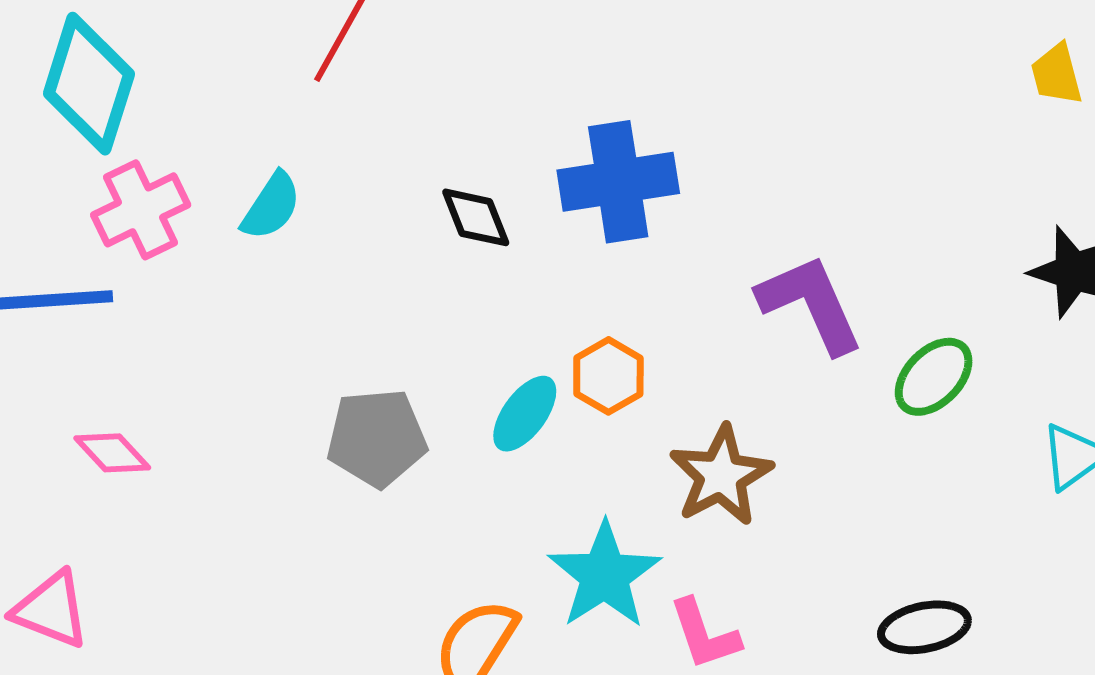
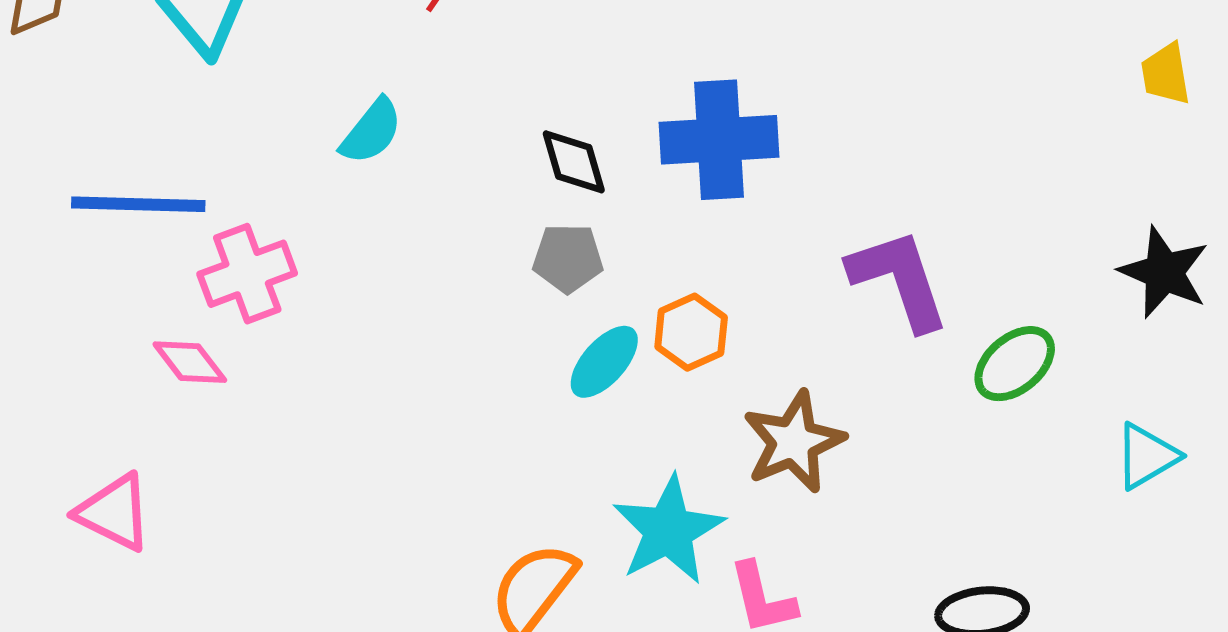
pink cross: (141, 210) -> (247, 274), moved
gray pentagon: (377, 438) -> (568, 258), moved, size x0.7

